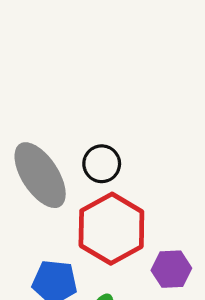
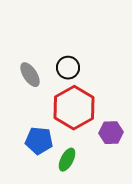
gray ellipse: (40, 175) -> (30, 75), size x0.6

